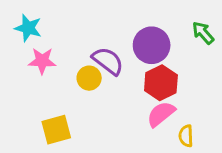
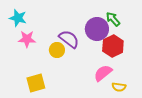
green arrow: (203, 33) -> (113, 19), moved
red hexagon: (161, 83) -> (113, 46), moved
yellow semicircle: (186, 136) -> (119, 87), turned -80

